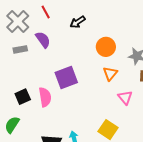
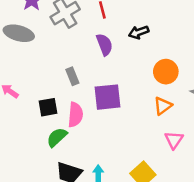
purple semicircle: (43, 40) -> (104, 45), moved
gray rectangle: (20, 49) -> (72, 76), moved, turned 64
green semicircle: (12, 125) -> (57, 137), moved

